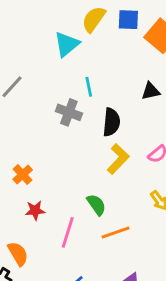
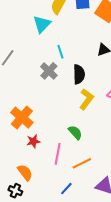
gray cross: (69, 112) -> (49, 71), turned 30
orange cross: (23, 175) -> (22, 118), size x1.6
orange line: (115, 233) -> (82, 163), moved

